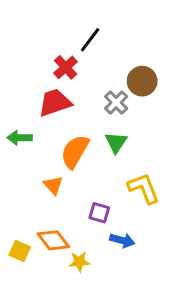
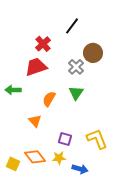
black line: (90, 40) -> (72, 26), moved
orange semicircle: (75, 152) -> (49, 99), size x0.7
yellow L-shape: (144, 188) -> (97, 139), moved
blue arrow: (122, 240) -> (80, 169), moved
yellow star: (79, 262) -> (59, 158), moved

